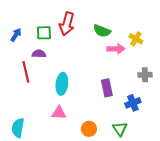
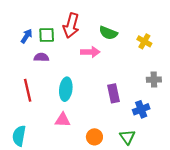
blue arrow: (16, 35) -> (27, 36), moved
pink arrow: (116, 49) -> (90, 52), moved
red line: (26, 72) -> (28, 90), moved

